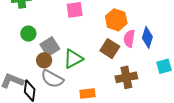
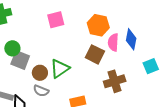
gray square: (50, 47) -> (20, 60), moved, turned -30
brown circle: (44, 60) -> (40, 73), moved
gray semicircle: (52, 79) -> (41, 91), size x0.7

